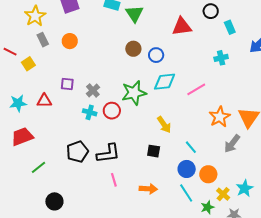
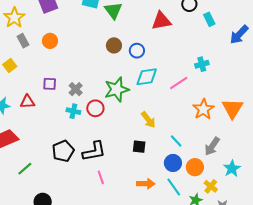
cyan cross: (221, 58) -> (202, 64), moved
gray arrow: (232, 144) -> (212, 146), moved
cyan star: (245, 188) -> (232, 168), moved
orange arrow: (148, 189) -> (146, 184), moved

